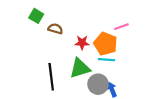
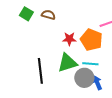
brown semicircle: (55, 29) -> (48, 15), moved
cyan line: (107, 60) -> (90, 64), moved

